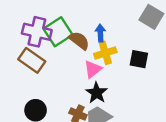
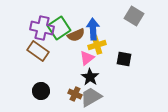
blue arrow: (100, 33) -> (93, 29), size x1.5
brown semicircle: (79, 40) -> (76, 35), turned 120
black square: (139, 59) -> (124, 59), moved

